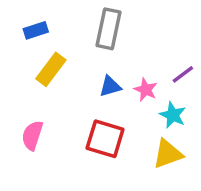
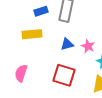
blue rectangle: (36, 30) -> (41, 11), moved
yellow rectangle: (51, 69) -> (32, 34), turned 48

